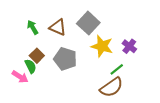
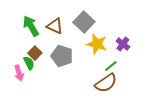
green arrow: (33, 27) -> (31, 26), size x1.5
pink arrow: (20, 77) -> (19, 73), turned 42

